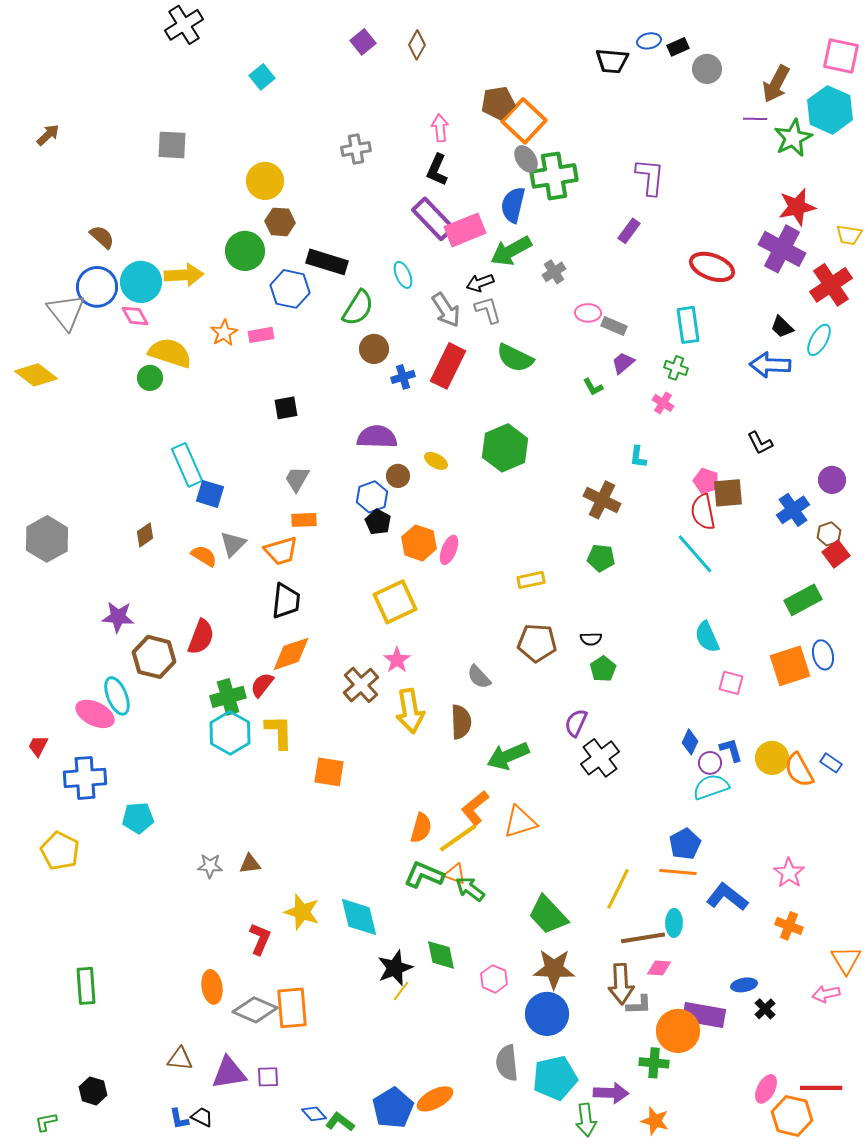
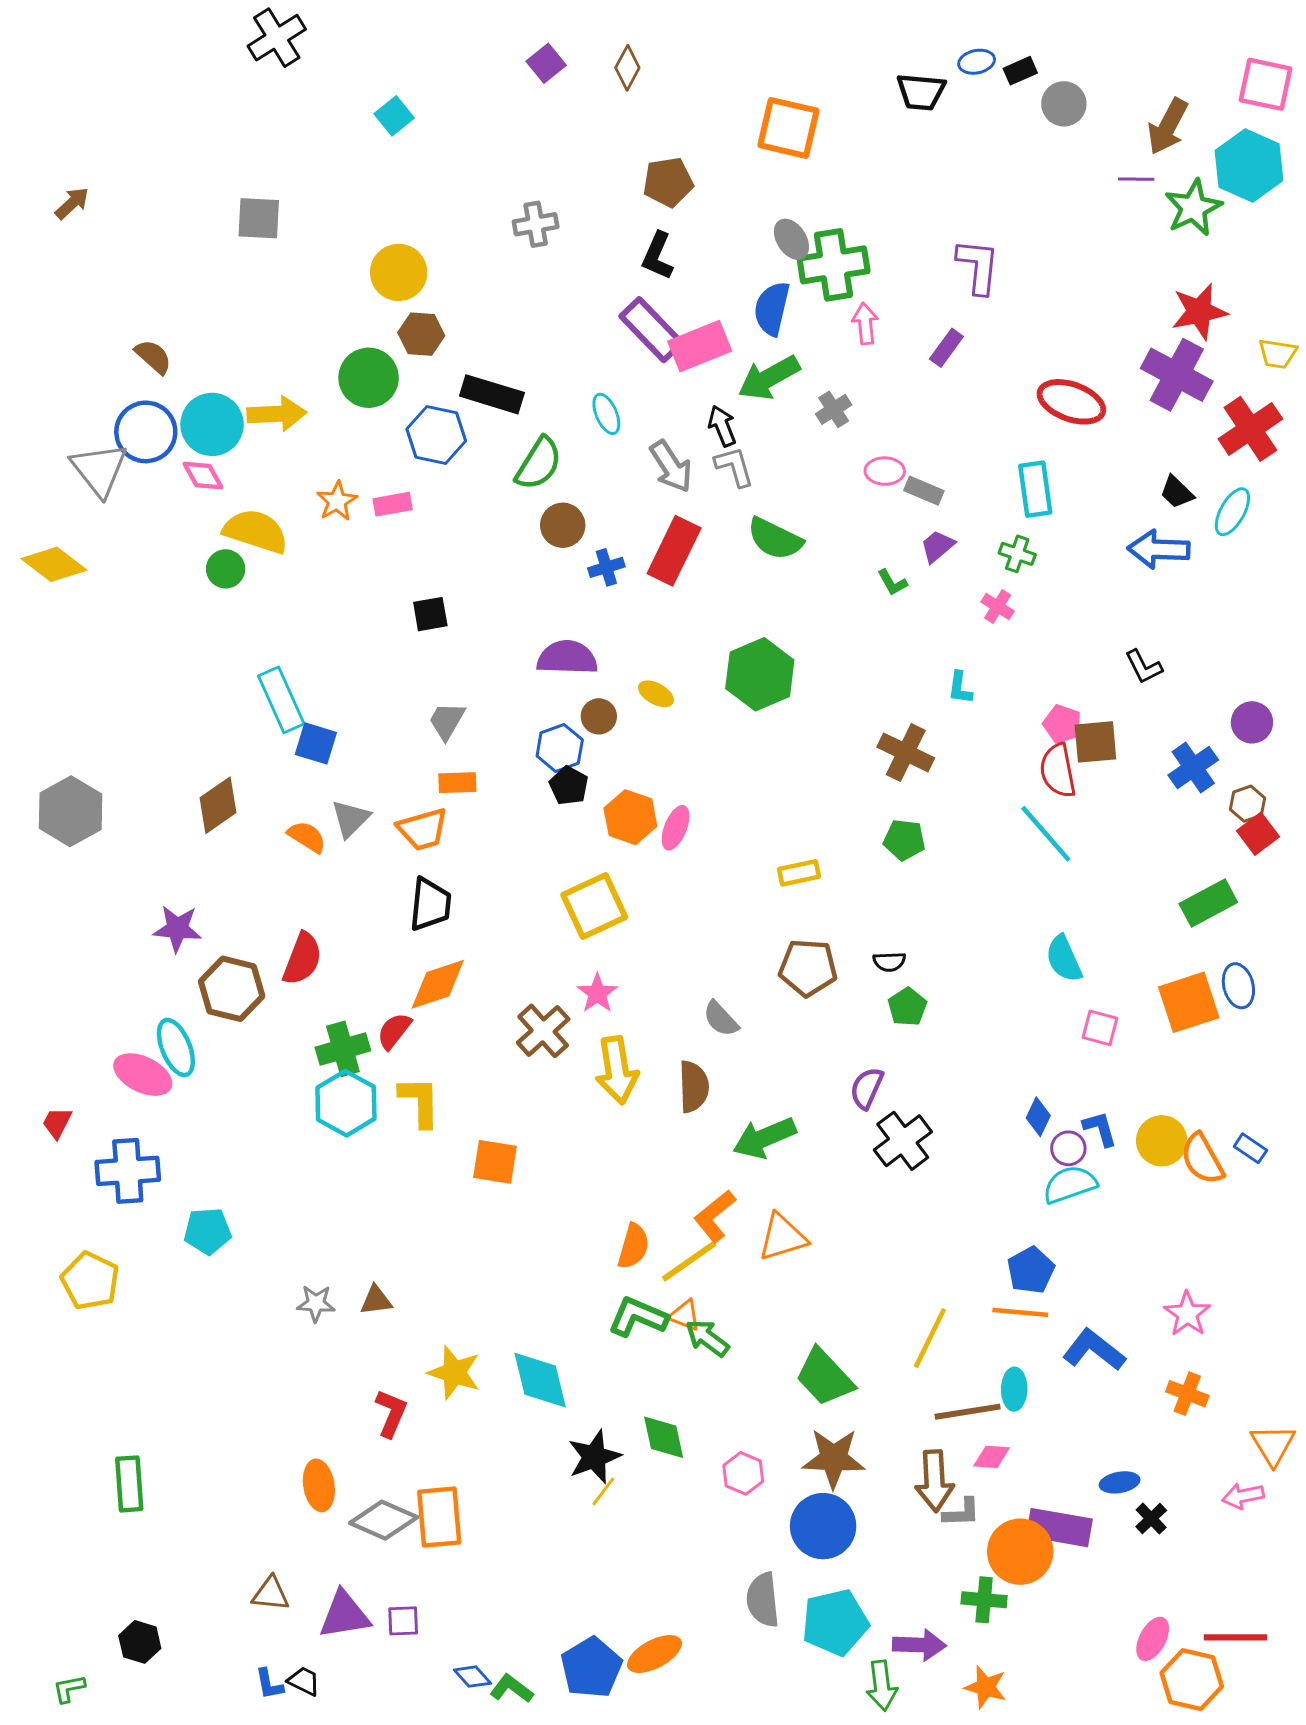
brown pentagon: (498, 103) -> (668, 182), moved
orange square: (524, 121) -> (788, 128), moved, turned -30
pink arrow: (440, 128) -> (865, 324), moved
black arrow: (480, 283) -> (722, 426), turned 88
brown diamond: (145, 535) -> (218, 805), size x1.5

